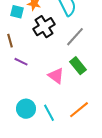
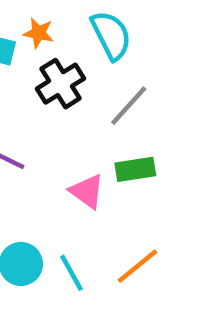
green rectangle: (78, 66) -> (135, 169), turned -60

